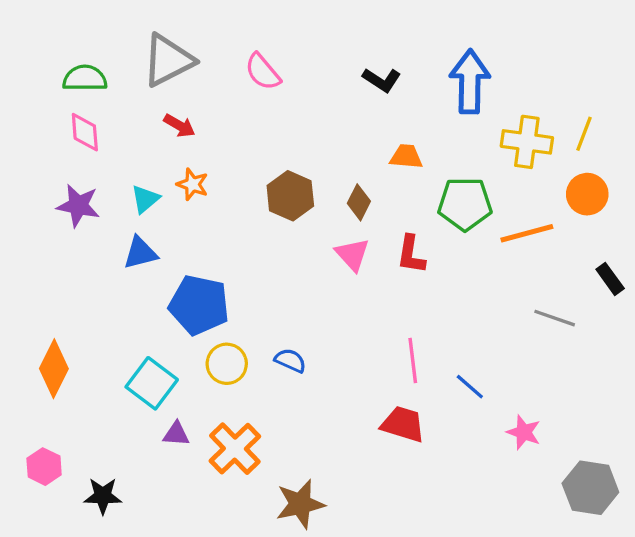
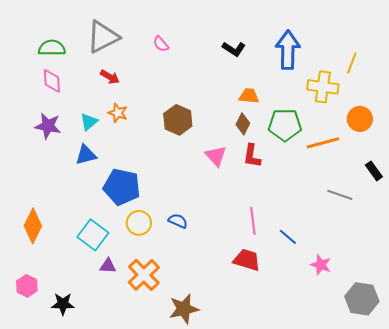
pink semicircle: (263, 72) -> (161, 44), size x0.7
yellow line: (584, 134) -> (352, 63), moved
brown diamond: (359, 202) -> (243, 124), moved

